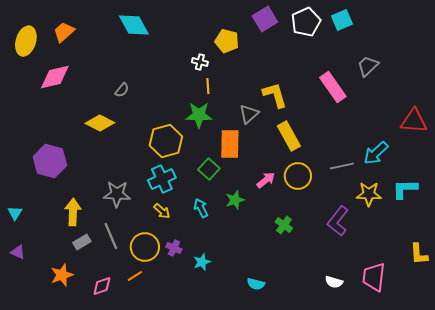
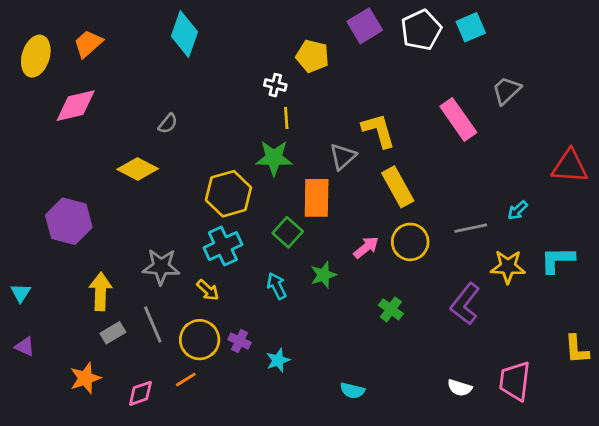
cyan diamond: (134, 25) -> (184, 34), turned 48
cyan arrow: (376, 153) -> (517, 210), size x0.6
yellow arrow: (162, 211) -> (208, 290), moved

